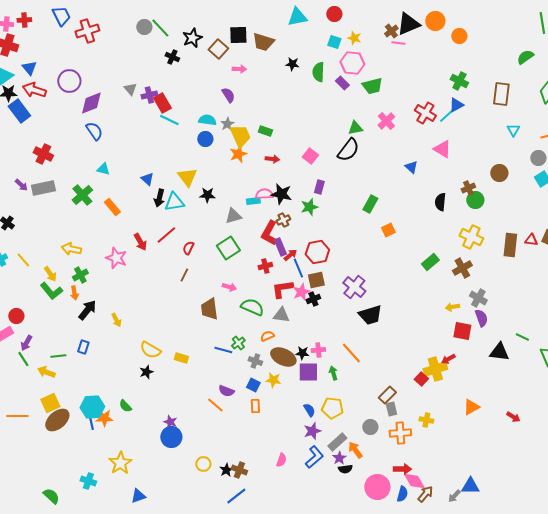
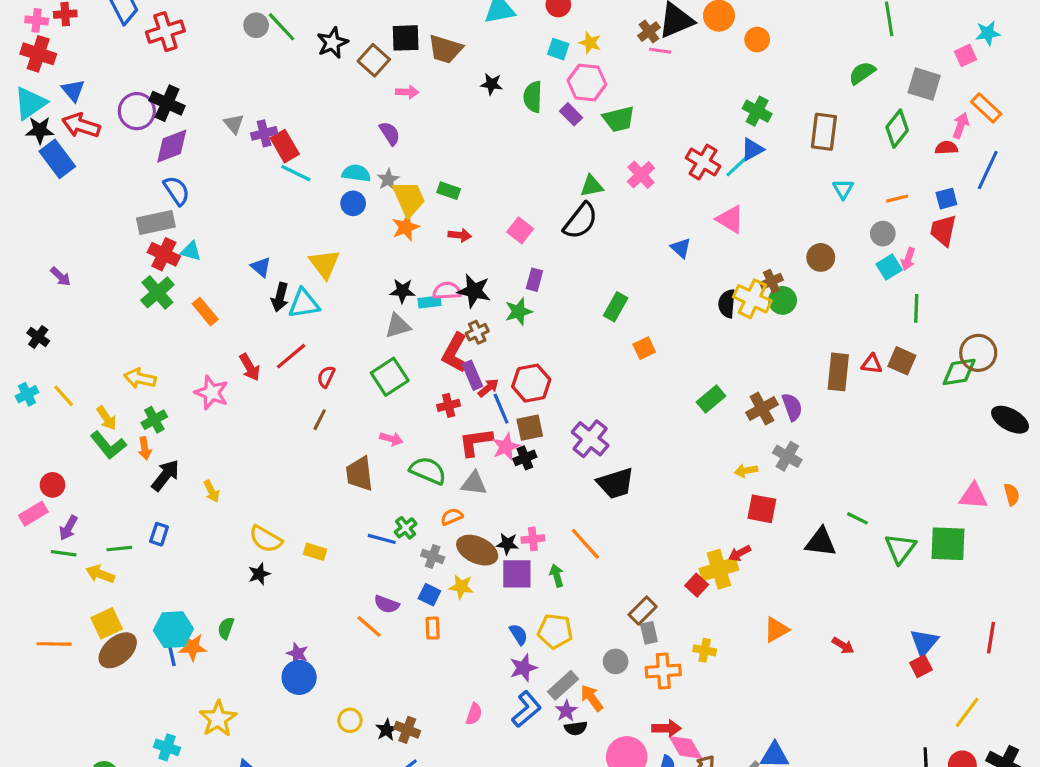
black cross: (172, 57) -> (167, 103), moved, size x1.5
red cross: (43, 154) -> (164, 254), moved
gray rectangle: (43, 188) -> (156, 222), moved
black star: (207, 195) -> (402, 291), moved
yellow cross: (471, 237) -> (752, 299), moved
purple semicircle: (481, 318) -> (792, 407), moved
green line: (23, 359) -> (64, 553), turned -49
green semicircle: (125, 406) -> (226, 628), turned 64

